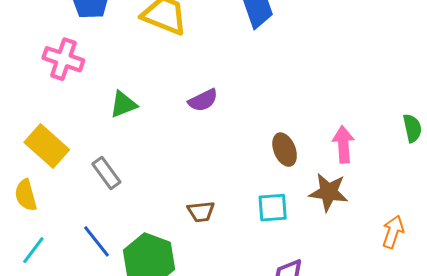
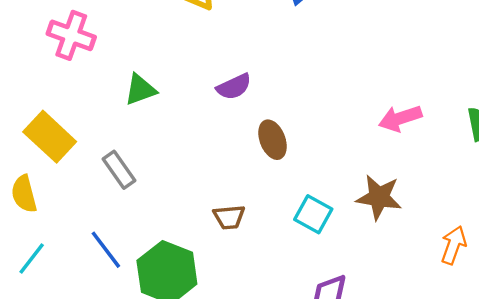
pink arrow: (343, 144) -> (400, 118), moved, turned -105
brown ellipse: (285, 150) -> (273, 140), moved
cyan square: (273, 208) -> (313, 214), turned 32

